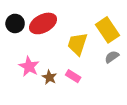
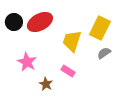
yellow rectangle: (108, 30) -> (100, 28), turned 60
brown star: (49, 77) -> (46, 84), moved

